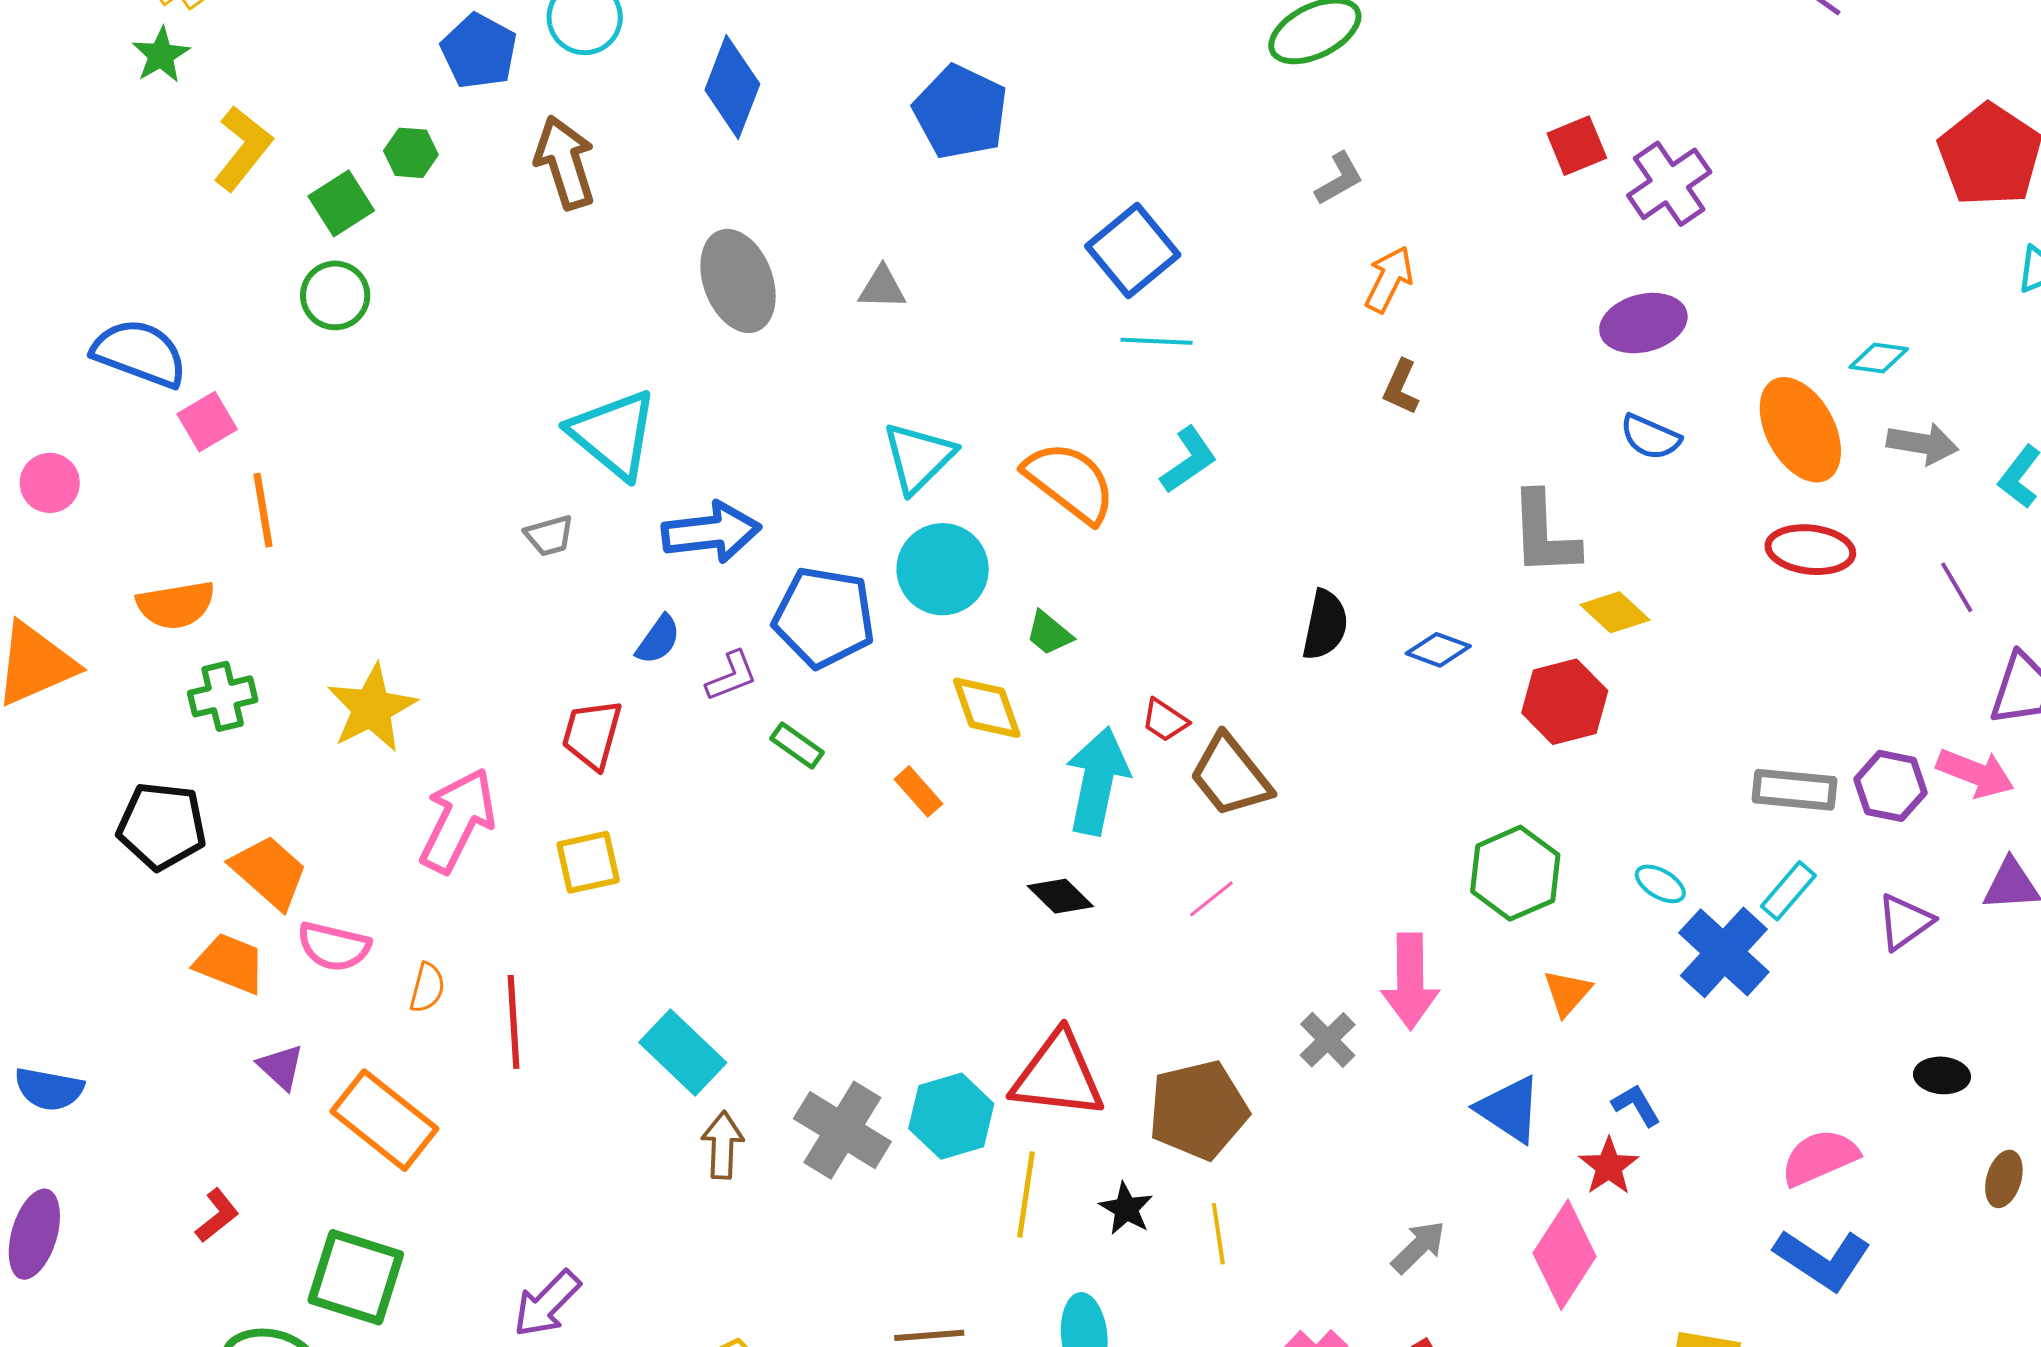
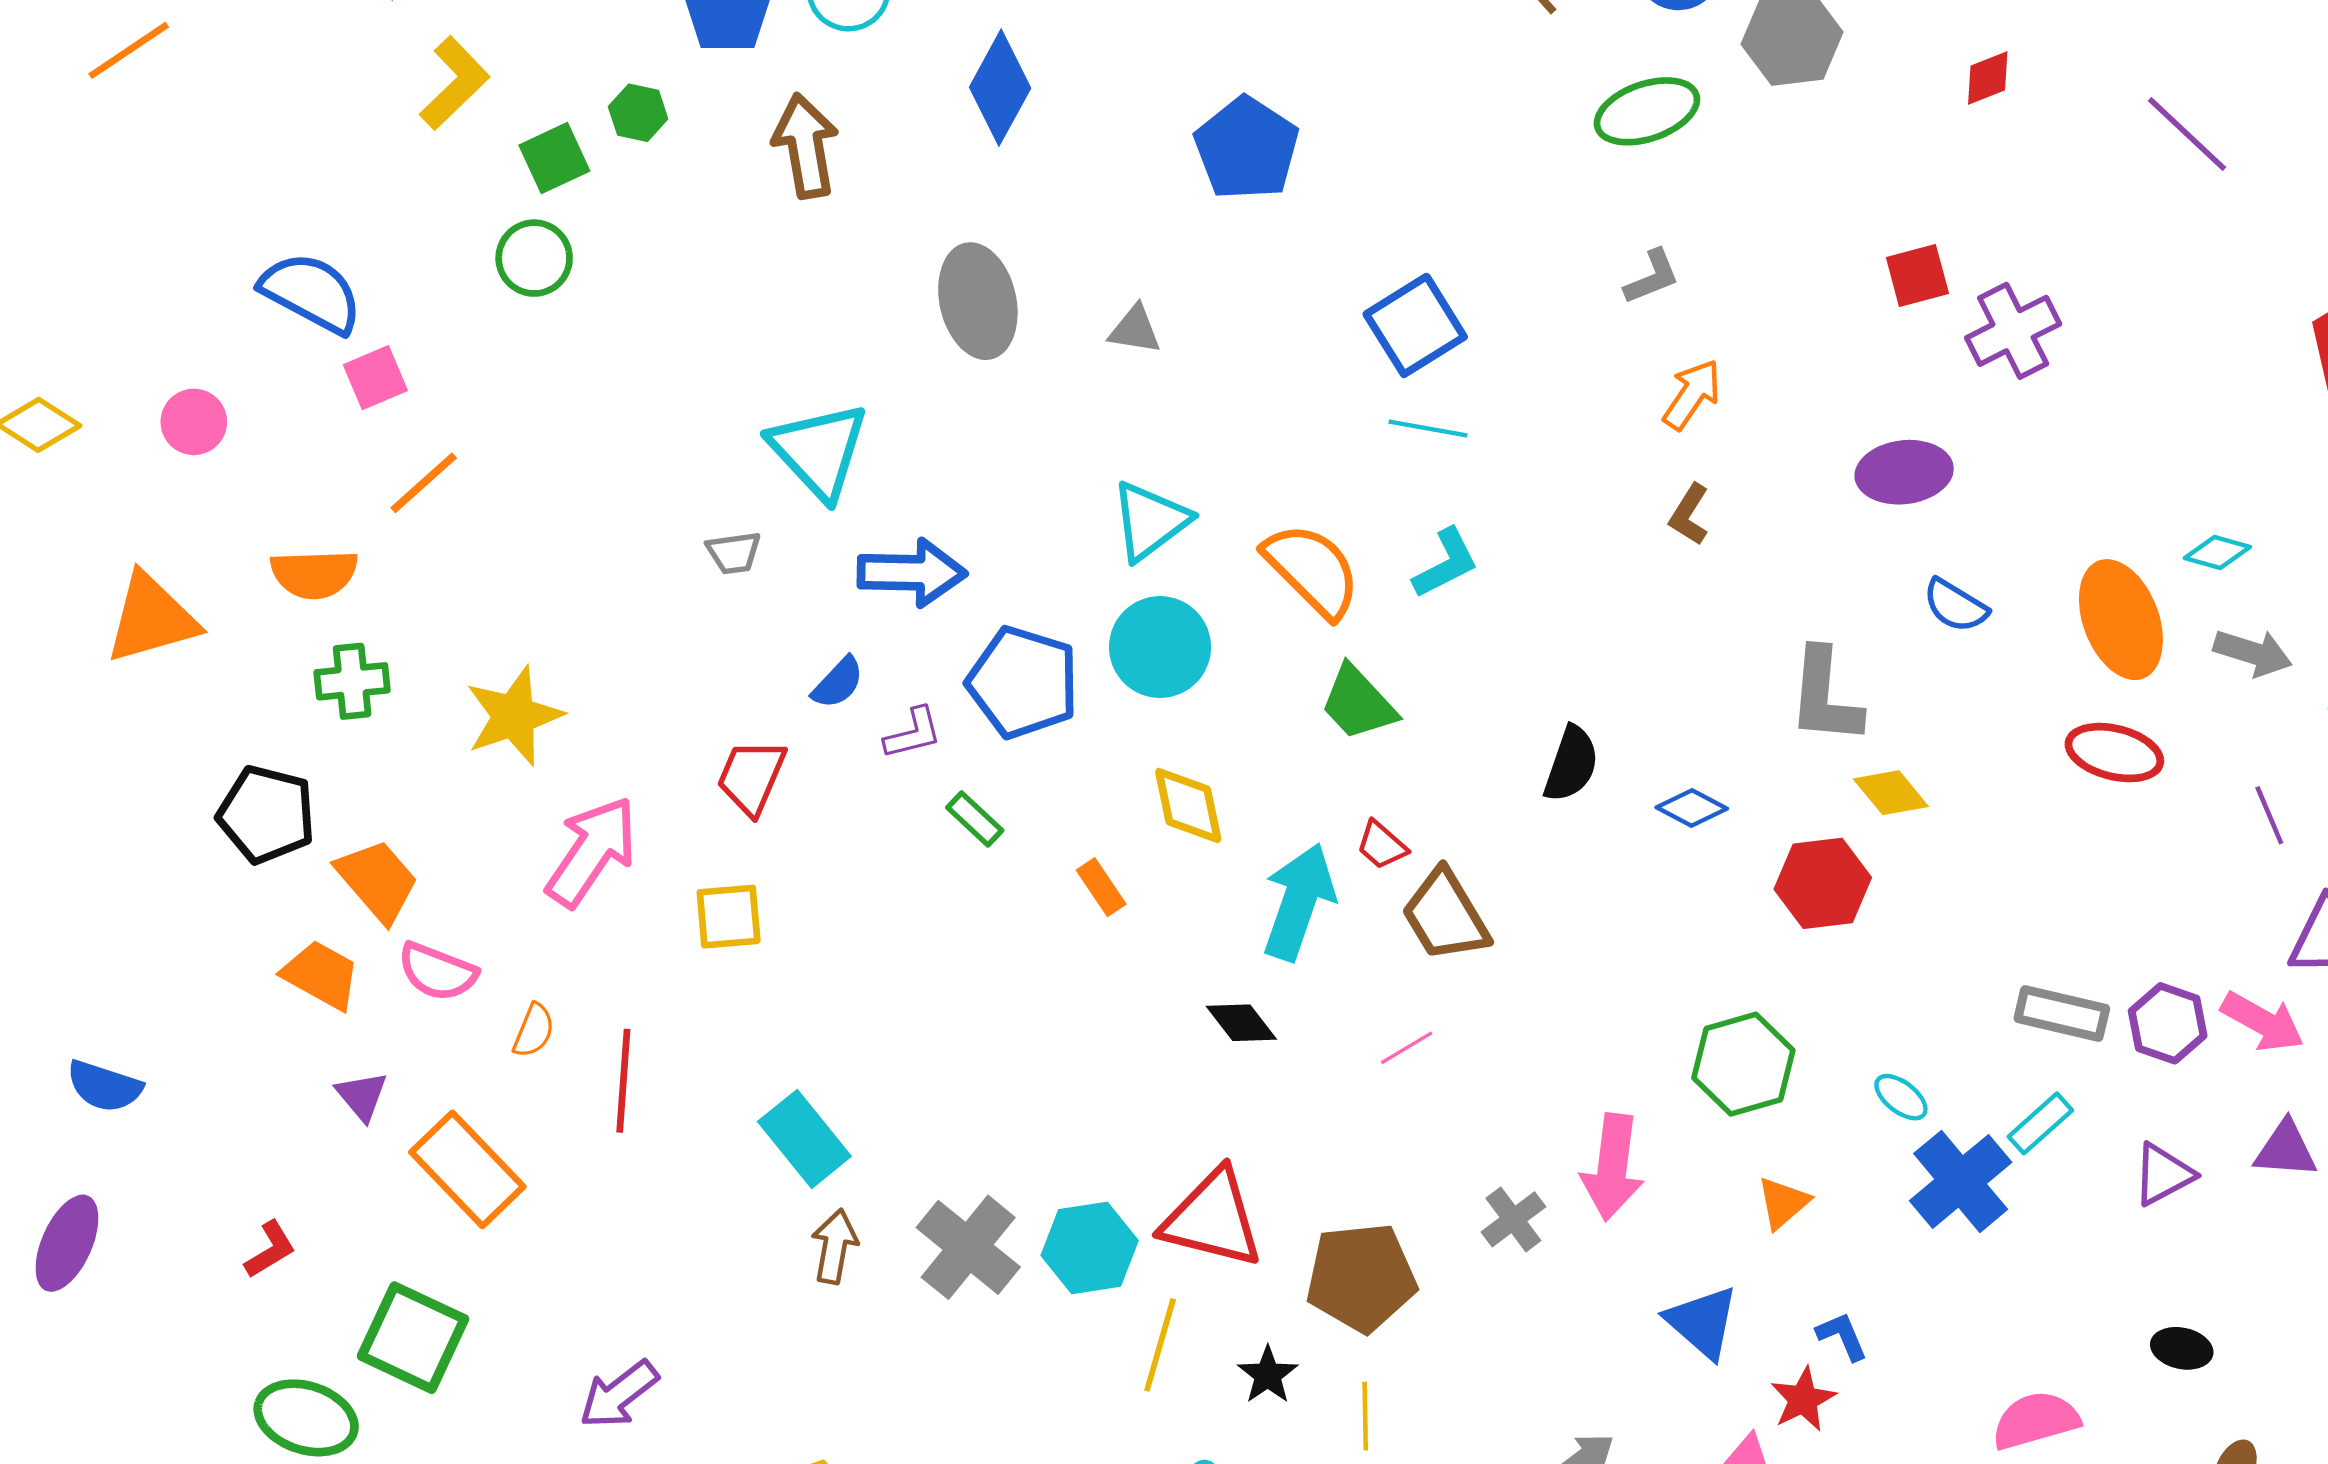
purple ellipse: (1643, 323) -> (1904, 472), moved
orange line: (263, 510) -> (424, 483), turned 50
green trapezoid: (1049, 633) -> (1358, 703), moved, size x1.5

